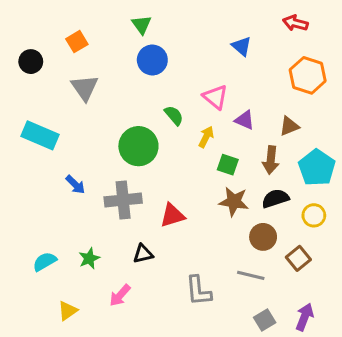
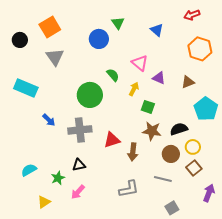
red arrow: (295, 23) -> (192, 15), turned -35
green triangle: (142, 25) -> (118, 23), moved
orange square: (77, 42) -> (50, 27), size x1.5
brown arrow: (271, 160) -> (133, 152), moved
yellow circle: (314, 215) -> (193, 147), moved
black triangle: (143, 254) -> (79, 165), moved
green star: (89, 258) -> (58, 178), moved
gray L-shape: (198, 291) -> (129, 189), turned -95
purple arrow: (305, 317) -> (209, 193), moved

